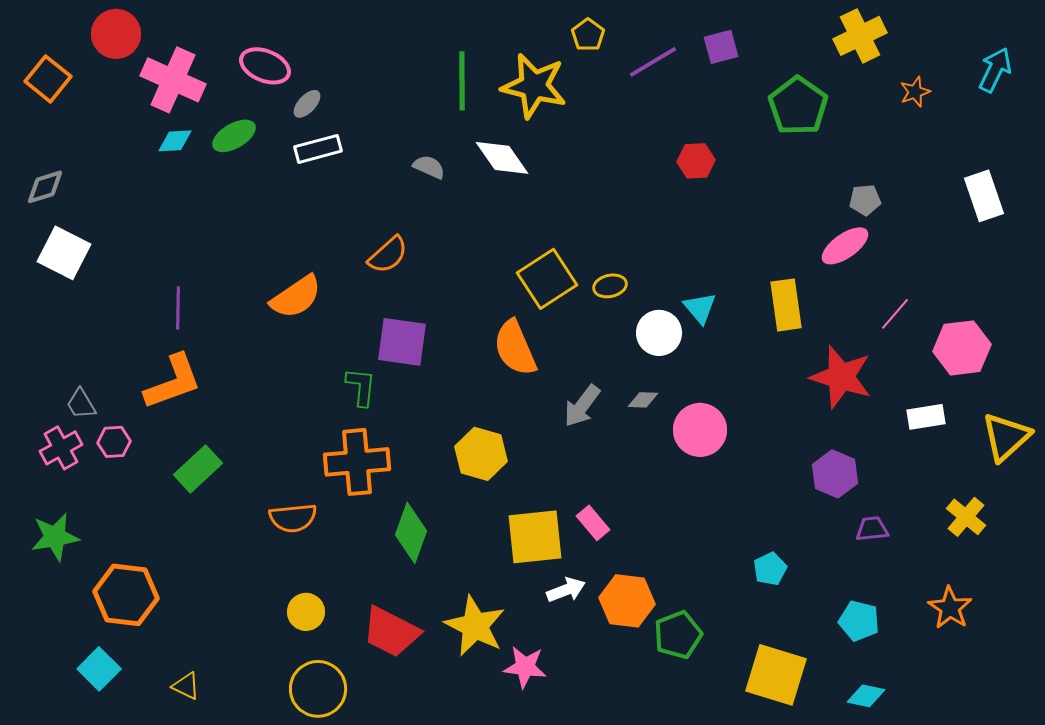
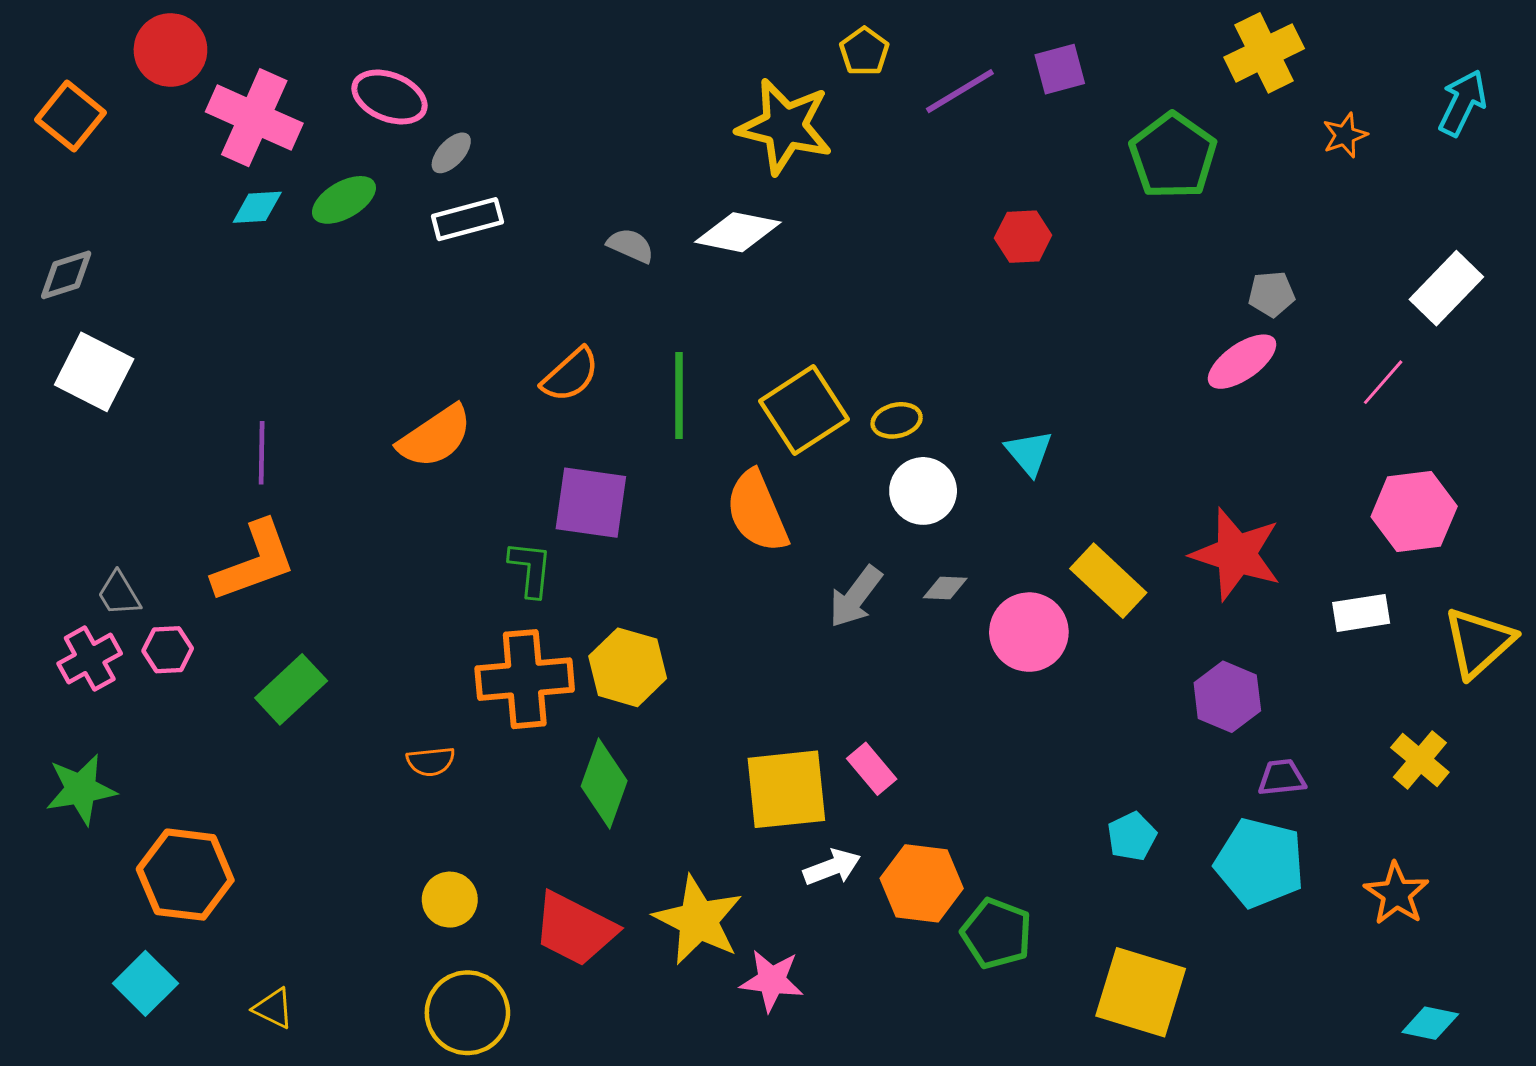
green line: (462, 81) -> (679, 395), moved
white diamond: (502, 158) -> (738, 232), turned -44
white rectangle: (984, 196) -> (1446, 288), turned 63
yellow rectangle: (786, 305) -> (1108, 581), moved, turned -39
pink line: (895, 314) -> (1383, 382), moved
white circle: (659, 333) -> (923, 491), moved
yellow hexagon: (481, 454) -> (628, 667), moved
orange semicircle: (293, 518) -> (431, 761), size x0.7
cyan pentagon: (859, 621) -> (1260, 863), moved, size x1.5
green pentagon: (678, 635) -> (997, 933), turned -30
cyan diamond: (866, 696) -> (1430, 1023), moved

